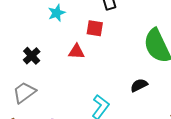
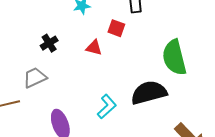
black semicircle: (139, 85) -> (149, 93), size x2.0

